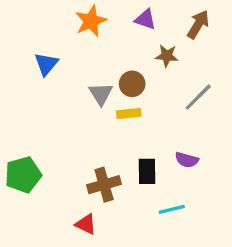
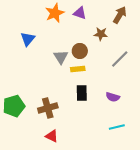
purple triangle: (145, 19) -> (80, 13), moved
black rectangle: (147, 171) -> (82, 93), moved
brown cross: (104, 185) -> (48, 108), moved
cyan line: (172, 209) -> (117, 127), moved

